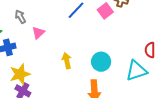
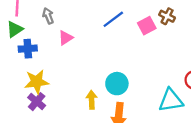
yellow arrow: (67, 61) -> (92, 100), moved
cyan circle: (101, 62) -> (117, 84), moved

